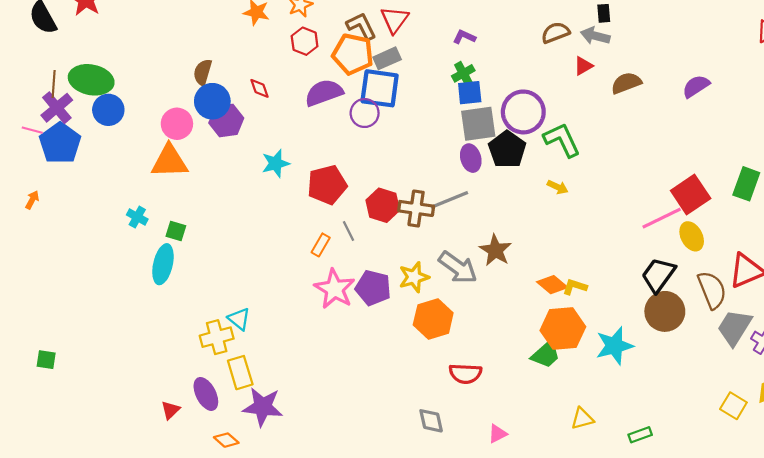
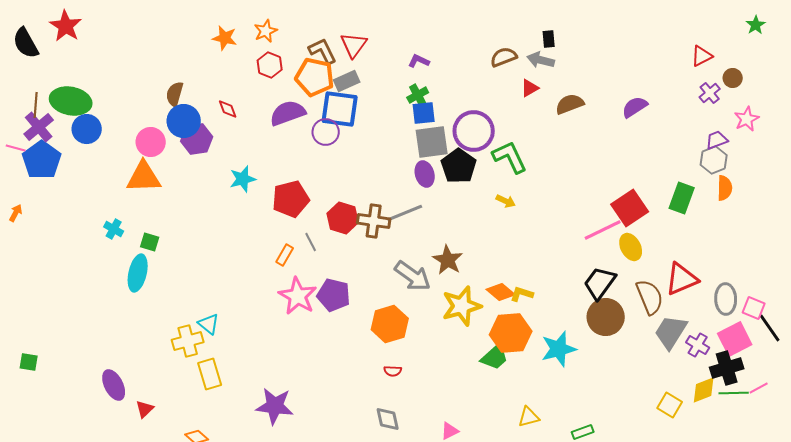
yellow star: (414, 277) -> (462, 306), moved, size x1.4
red semicircle: (465, 374) -> (393, 371), moved, size x0.6
purple ellipse: (206, 394) -> (114, 385), moved
purple star: (263, 407) -> (275, 406), moved

